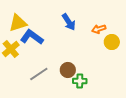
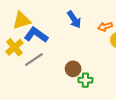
gray line: (39, 74) -> (34, 60), moved

